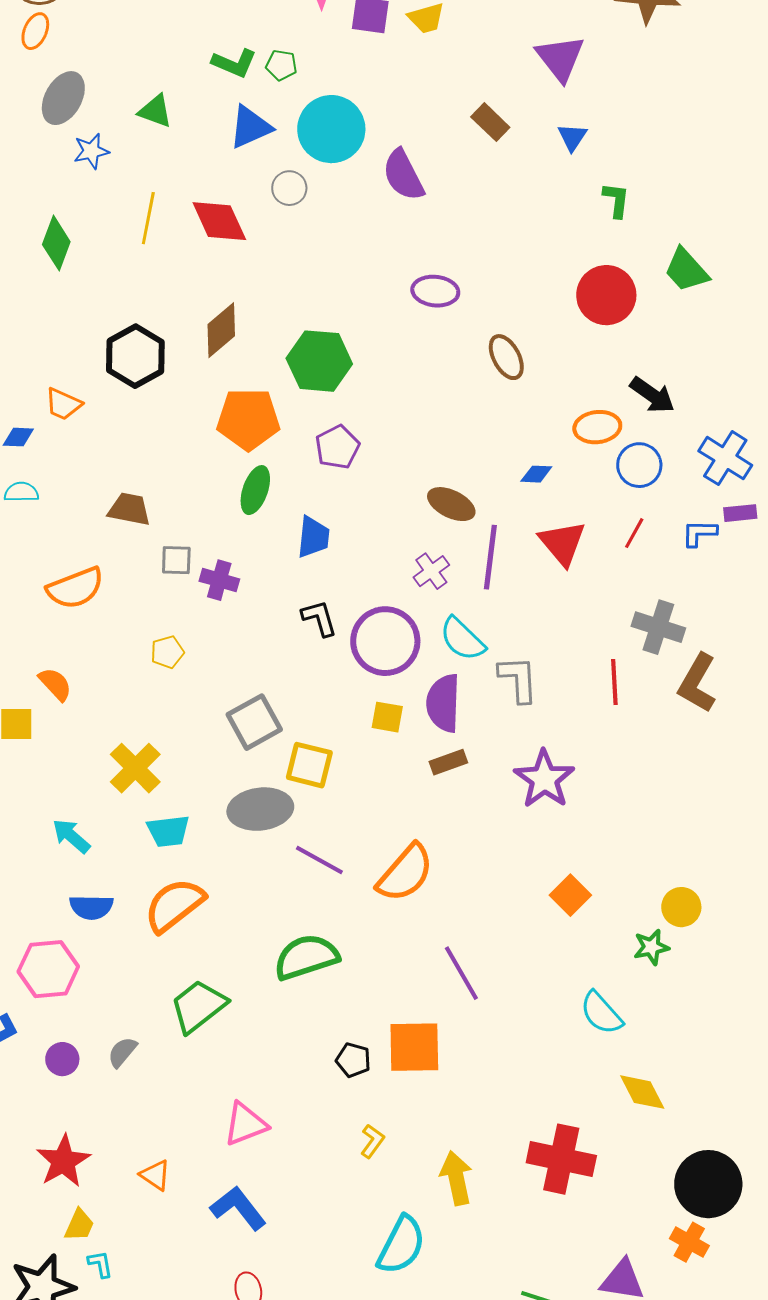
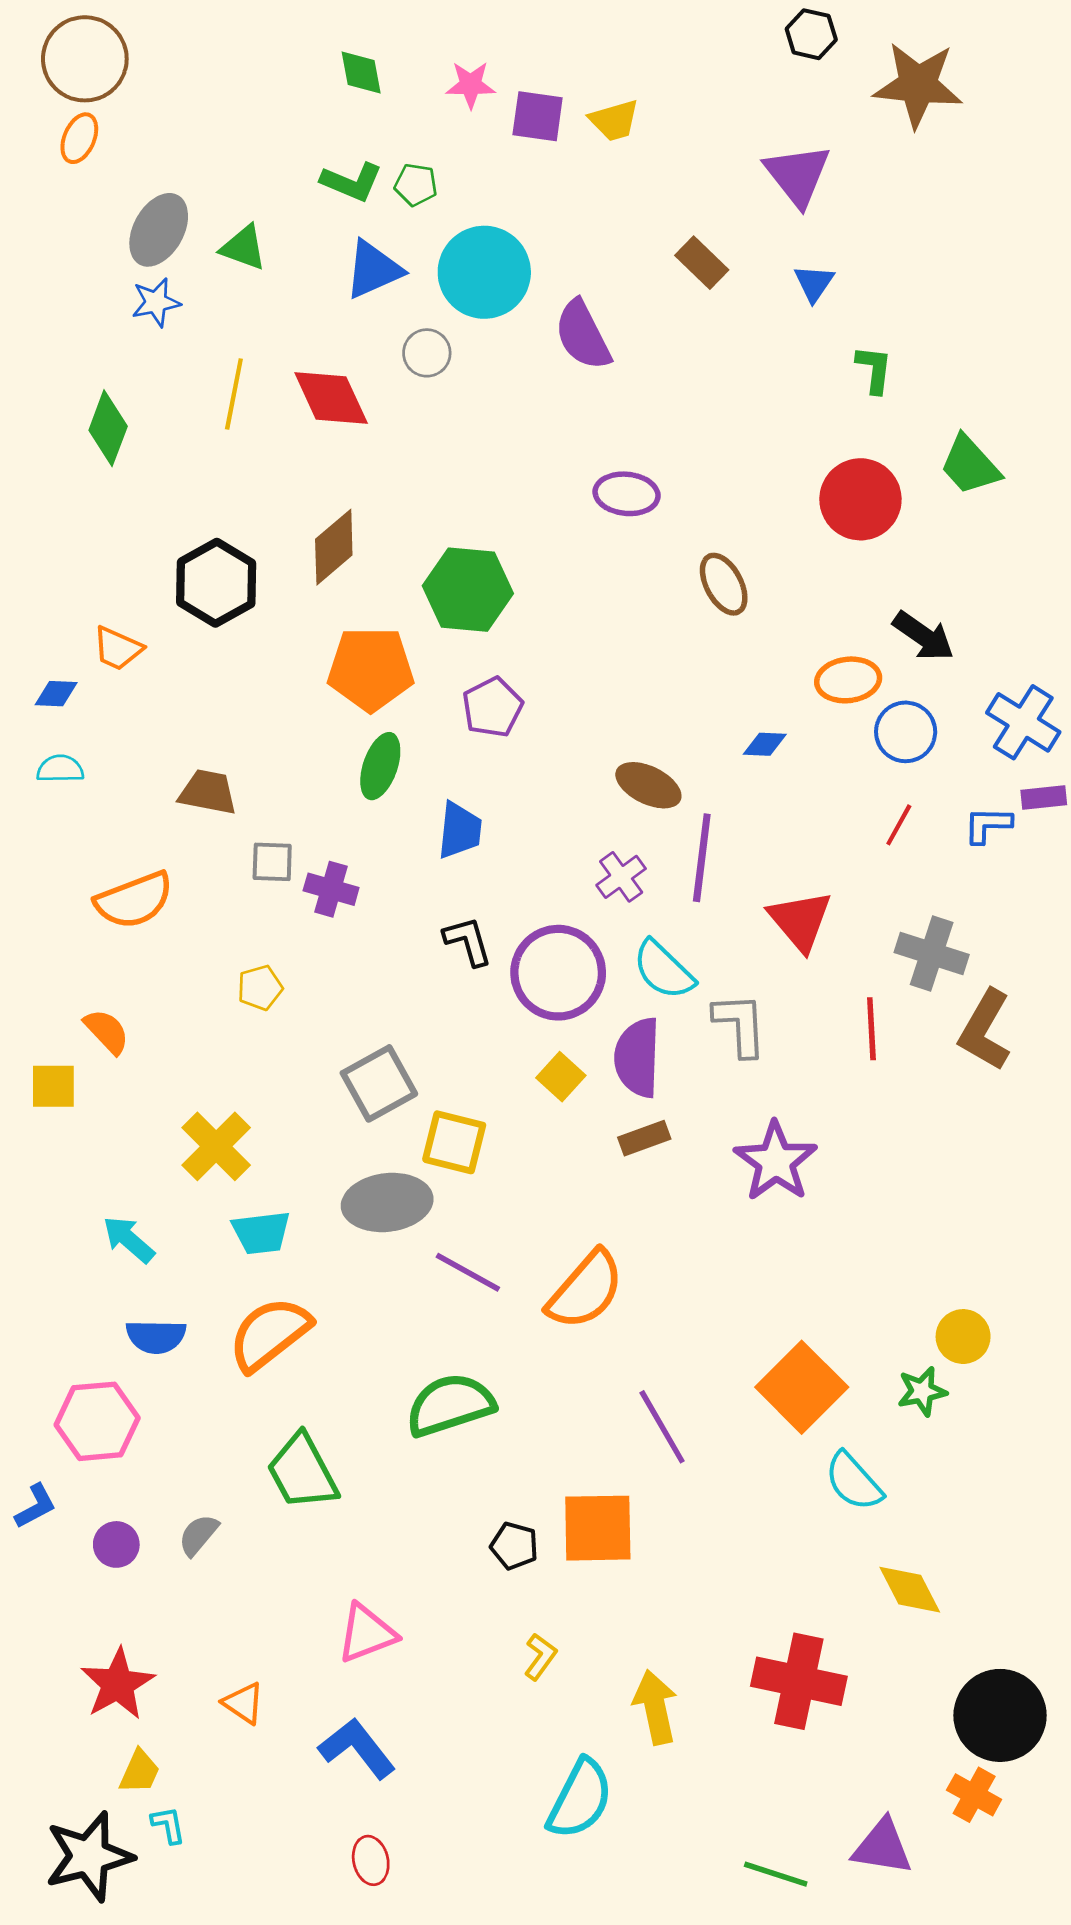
gray ellipse: (63, 98) -> (159, 230), moved
red triangle: (562, 543) -> (800, 921), moved
yellow square: (387, 717) -> (561, 1077), turned 32
orange square: (570, 895) -> (802, 1387), moved, size x1.6
green trapezoid: (198, 1006) -> (302, 1472), turned -80

